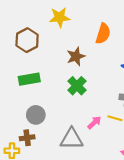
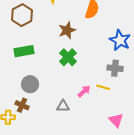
brown cross: (27, 138) -> (22, 105), turned 32
gray triangle: (72, 139) -> (63, 106), size x0.6

